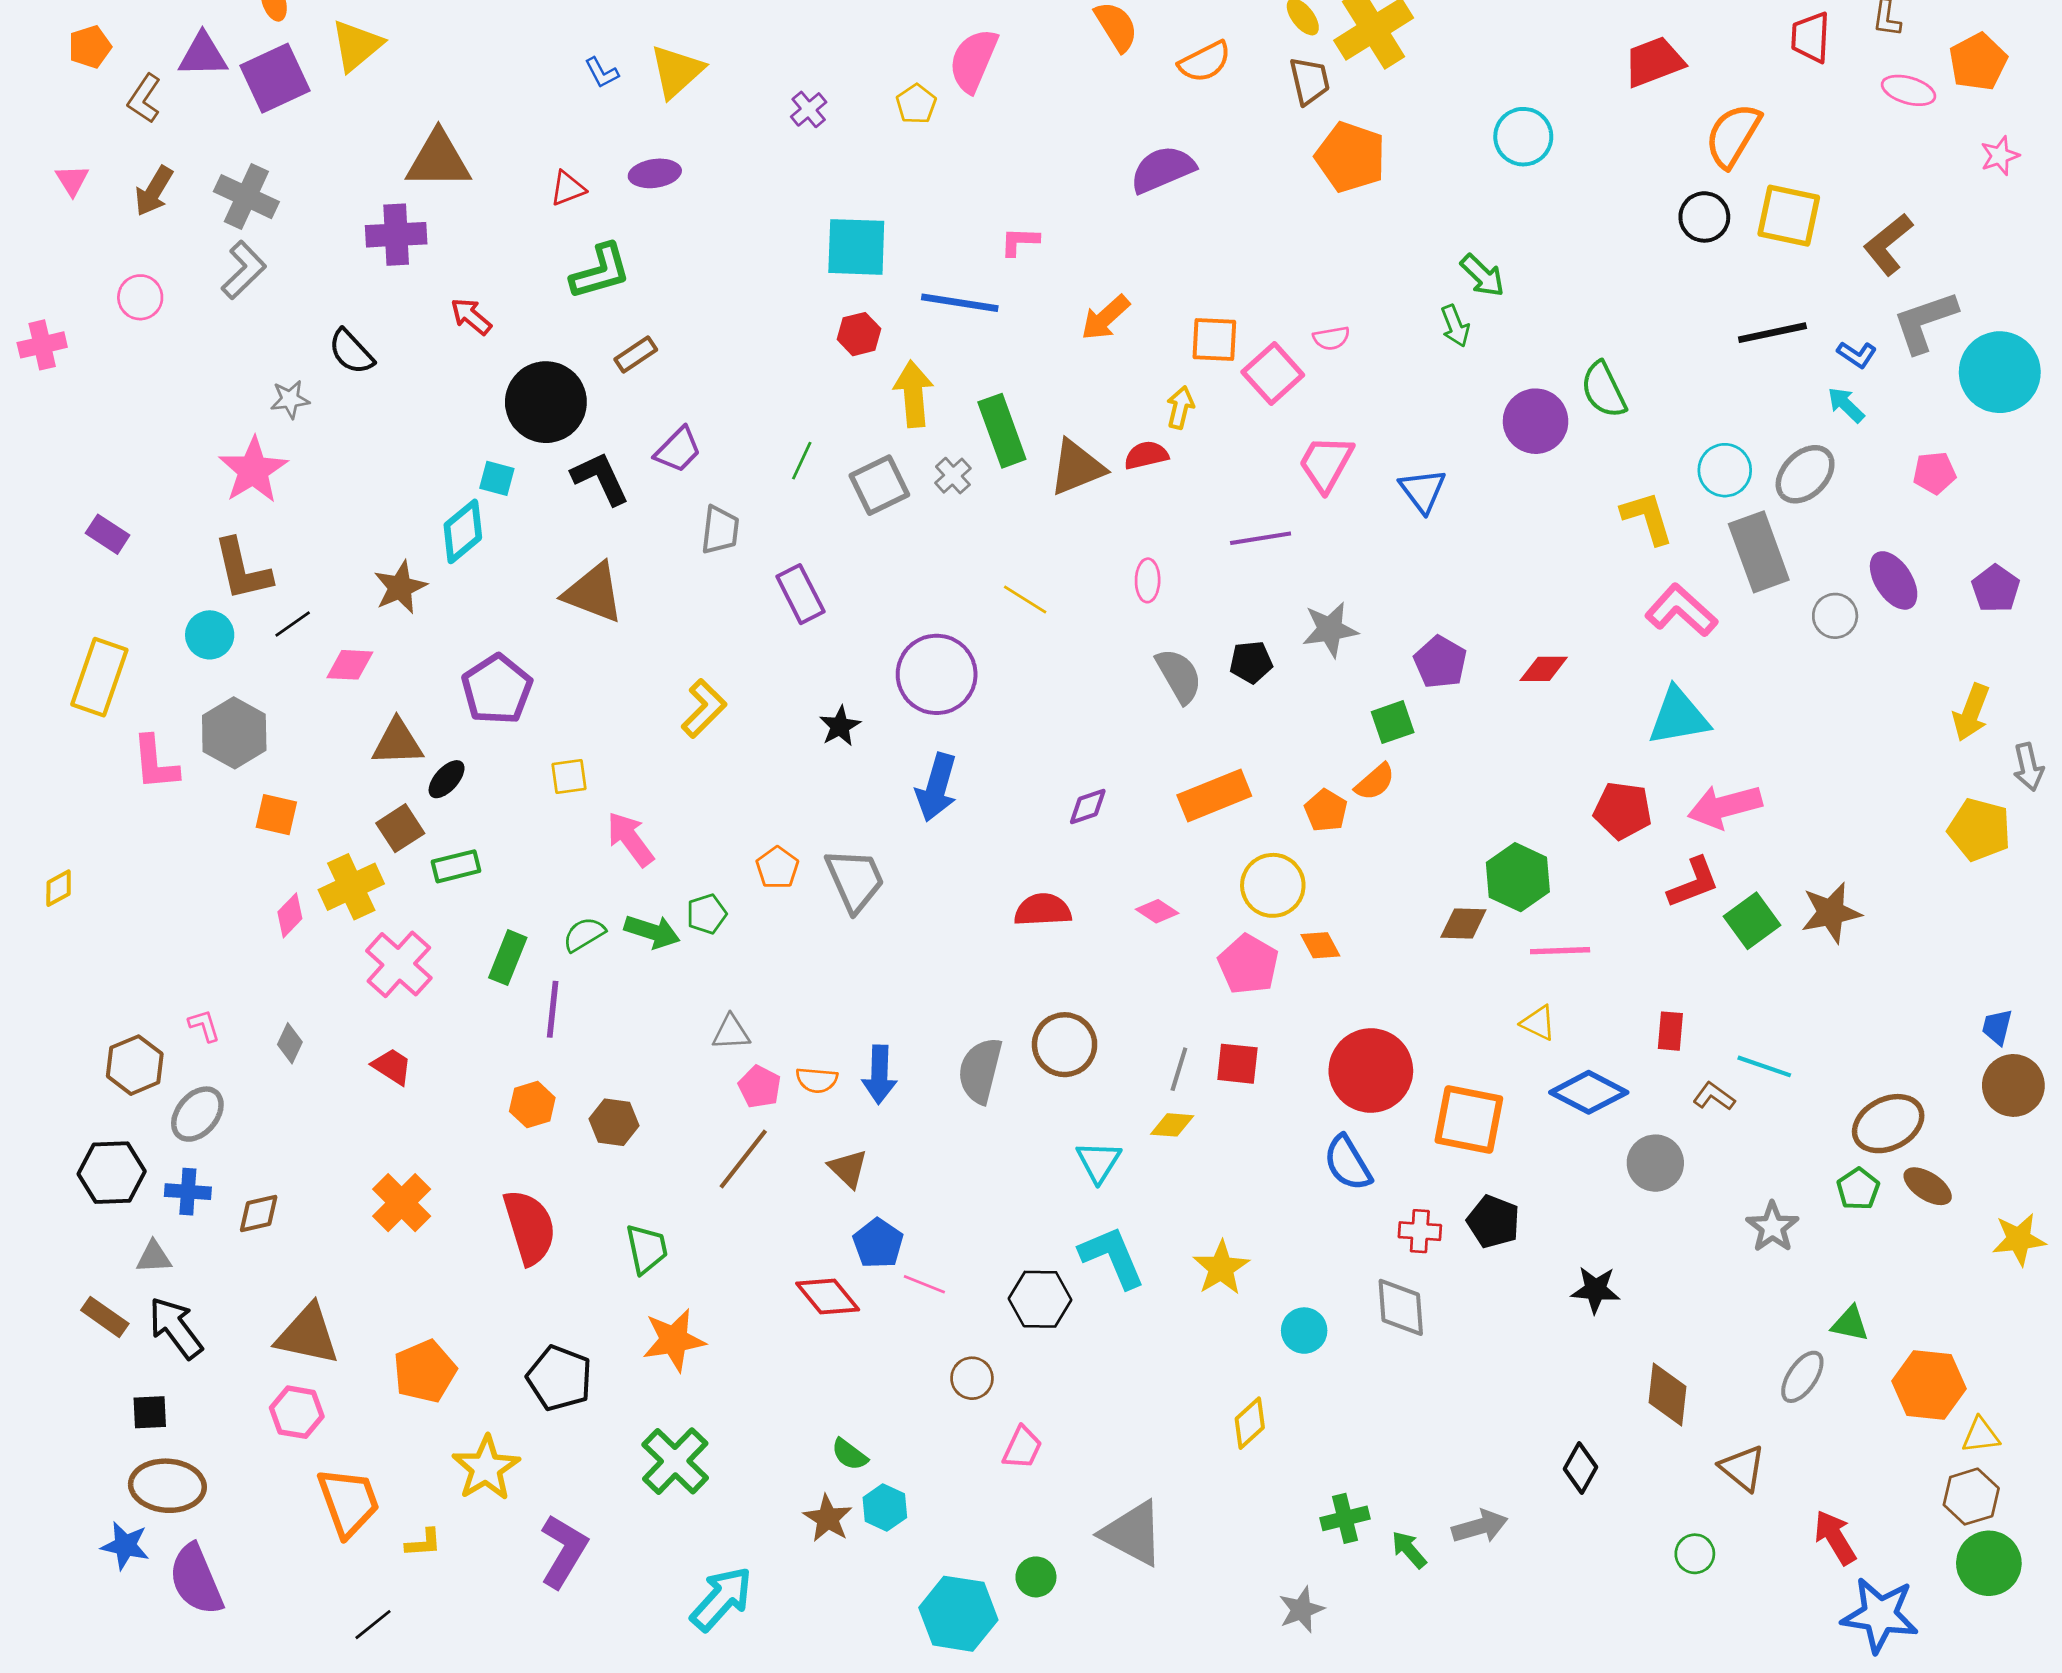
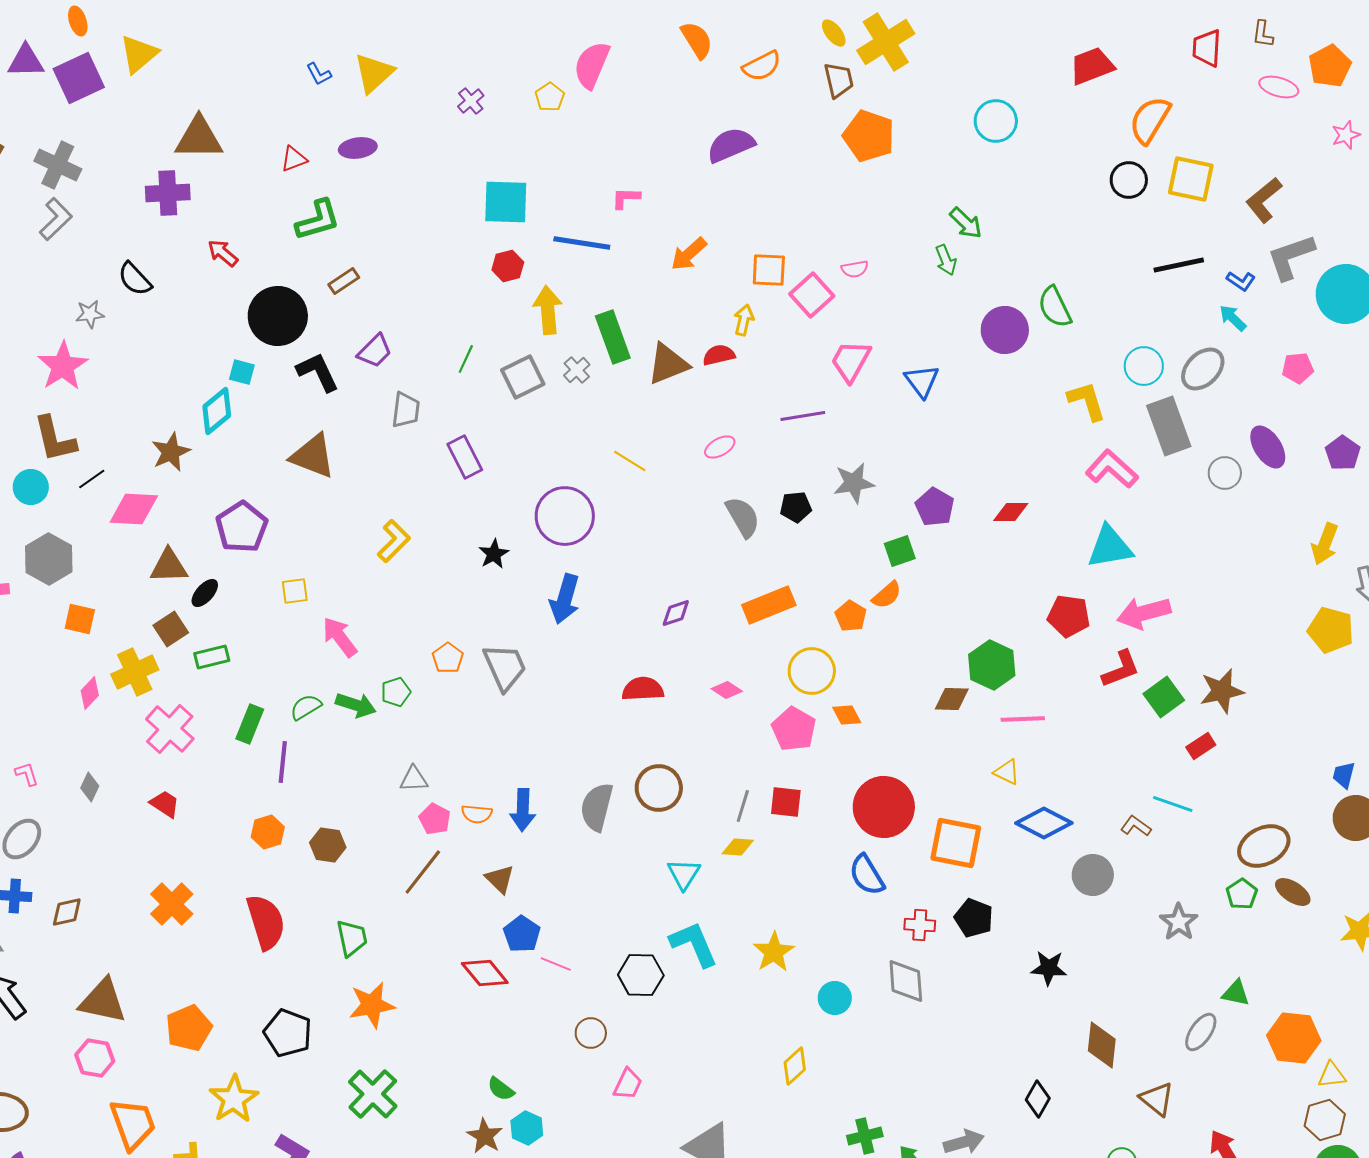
pink ellipse: (1148, 580) -> (720, 447), turned 60
pink diamond: (350, 665) -> (134, 509), size x1.4
red rectangle: (1670, 1031) -> (1201, 746), moved, turned 52

